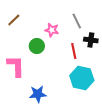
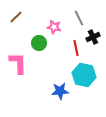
black cross: (91, 40) -> (93, 37), turned -32
blue star: (38, 94) -> (60, 91), moved

